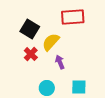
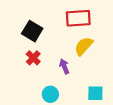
yellow semicircle: (51, 42) -> (84, 46), moved
cyan square: (79, 87) -> (95, 93), moved

